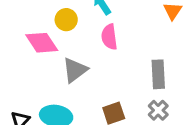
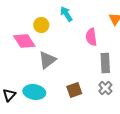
pink semicircle: (109, 37) -> (91, 37), moved

